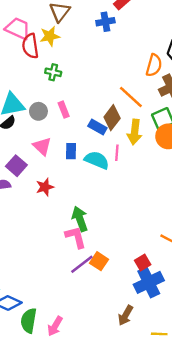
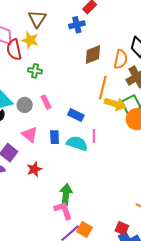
yellow star: (50, 36) -> (30, 40), turned 30
orange line: (131, 97) -> (103, 88), turned 65
brown diamond: (112, 118) -> (93, 54), moved, turned 35
yellow arrow: (135, 132) -> (115, 104), moved, turned -75
green arrow: (80, 219) -> (66, 195), turned 30
red square: (143, 262) -> (122, 228), turned -32

